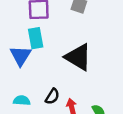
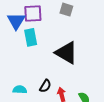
blue triangle: (20, 56) -> (16, 21), moved

